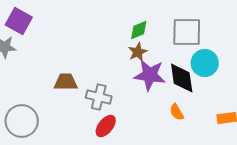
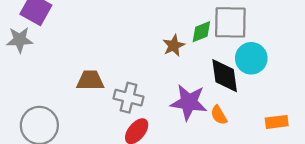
green diamond: (139, 30) -> (201, 32), moved
purple star: (150, 75) -> (189, 102), moved

